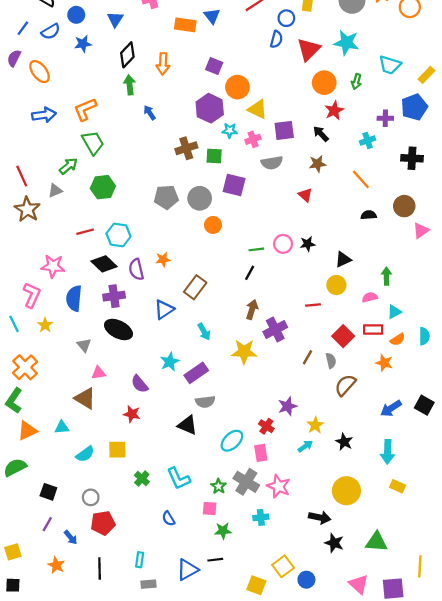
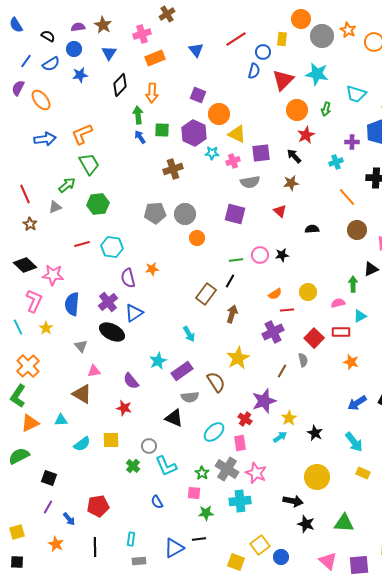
orange rectangle: (185, 25) -> (155, 58), moved, turned -30
green arrow: (130, 85) -> (138, 115), moved
green square: (214, 156) -> (162, 130), moved
orange line: (361, 179) -> (347, 197), moved
purple square: (234, 185) -> (235, 214), moved
brown circle: (404, 206) -> (357, 230), moved
brown star: (27, 209) -> (30, 224), size x0.6
black semicircle: (369, 215) -> (312, 229), moved
black triangle: (343, 259) -> (371, 269), moved
black diamond: (104, 264) -> (25, 265), moved
brown rectangle: (195, 287) -> (206, 294), moved
purple cross: (114, 296) -> (108, 302), turned -30
blue triangle: (164, 309) -> (134, 313), moved
purple cross: (275, 329) -> (273, 332), moved
orange semicircle: (398, 340) -> (275, 294), moved
yellow star: (244, 352) -> (238, 358), moved, turned -30
brown line: (308, 357) -> (282, 371), moved
brown semicircle: (345, 385) -> (216, 382), moved, turned 105
purple star: (287, 406) -> (264, 401), size x1.4
cyan arrow: (388, 452) -> (354, 442), turned -40
gray circle: (91, 497) -> (149, 446), moved
cyan cross: (261, 517) -> (240, 501), size x1.5

